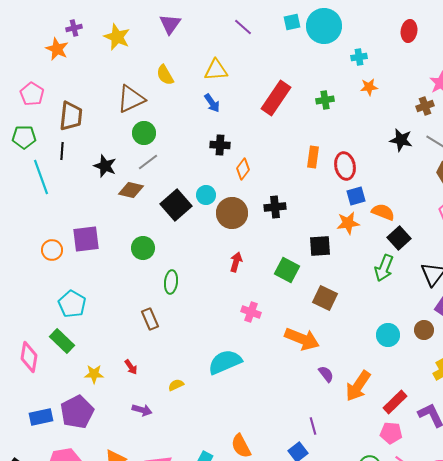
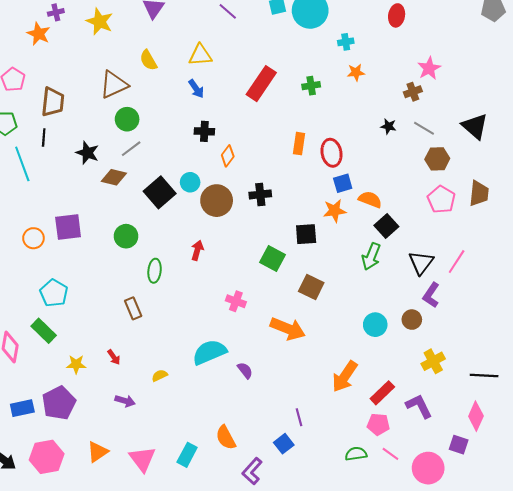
black star: (401, 140) -> (388, 126), size x0.7
red arrow: (236, 262) -> (197, 250), moved
purple semicircle: (326, 374) -> (245, 370), moved

